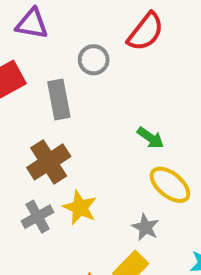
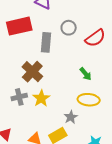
red semicircle: (146, 32) -> (95, 38), moved
brown cross: (49, 162) -> (32, 72), turned -30
yellow ellipse: (170, 185) -> (89, 100), turned -50

